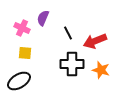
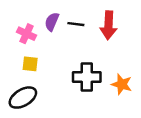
black line: (68, 33) -> (76, 24), moved, turned -56
red arrow: (95, 41) -> (108, 25), moved, turned -65

